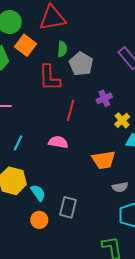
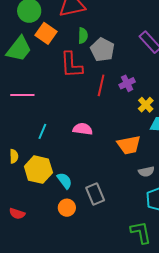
red line: (71, 110) -> (101, 85), moved
gray rectangle: (68, 207) -> (95, 194), turned -35

